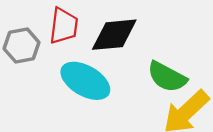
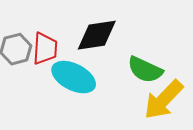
red trapezoid: (64, 26) -> (45, 49), moved

